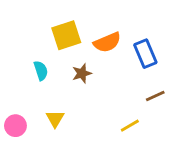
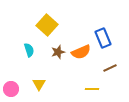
yellow square: (66, 35) -> (47, 25), turned -30
orange semicircle: (107, 42) -> (81, 52), moved
yellow line: (130, 126) -> (92, 89), turned 32

